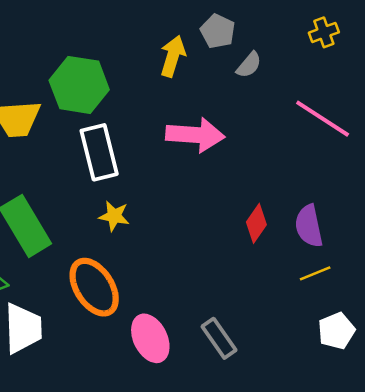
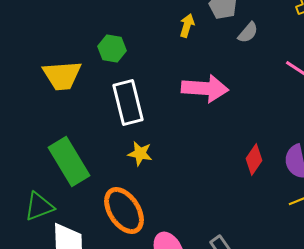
yellow arrow: (173, 56) -> (187, 26), size x0.7
green hexagon: (79, 85) -> (112, 48), size x0.6

